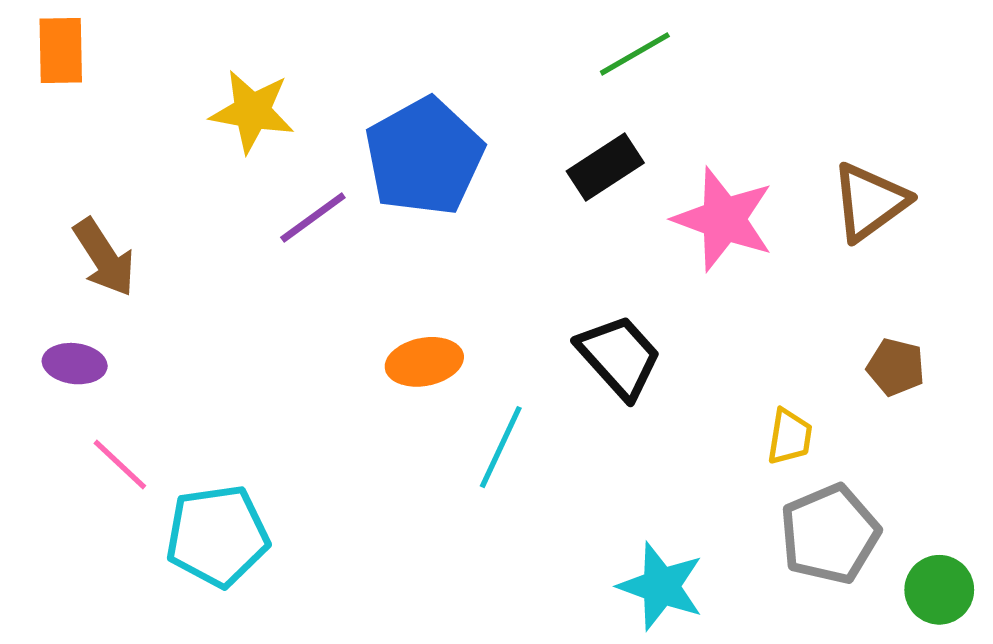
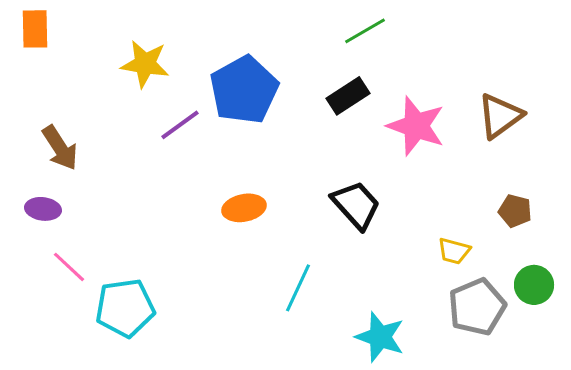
yellow trapezoid: (790, 437) -> (454, 251), turned 96
cyan line: (501, 447) -> (298, 288), moved
green circle: (939, 590) -> (534, 285), moved

